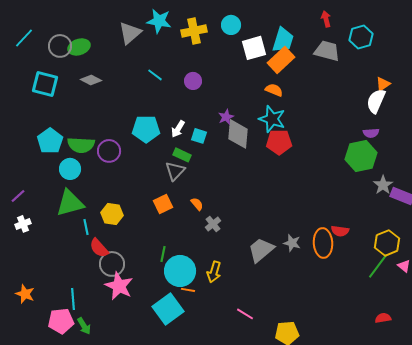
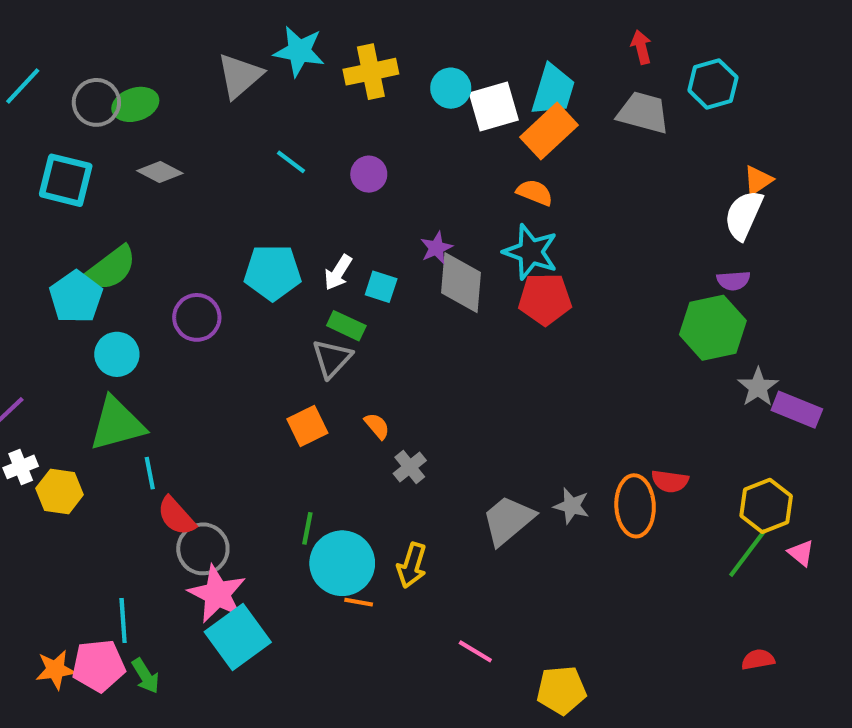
cyan circle: (231, 25) -> (451, 88), moved
green semicircle: (81, 145) -> (111, 268), moved, turned -40
yellow hexagon: (112, 214) -> (60, 492), moved
orange star: (25, 294) -> (55, 670), moved, turned -30
cyan square: (168, 309) -> (238, 637), moved

